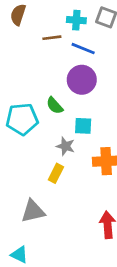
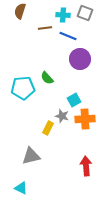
purple circle: (82, 80) -> (80, 59), moved
cyan square: (83, 126) -> (74, 100), moved, turned -32
gray star: (65, 146) -> (62, 116), moved

